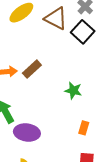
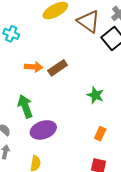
purple ellipse: (27, 132) -> (43, 130), turned -35

